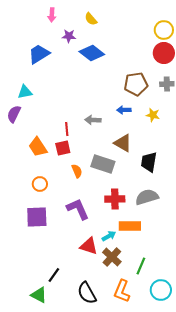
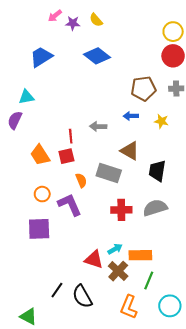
pink arrow: (52, 15) -> (55, 16), turned 48
purple star: (69, 36) -> (73, 23), moved
purple L-shape: (78, 209) -> (70, 205), moved
orange rectangle: (130, 226) -> (140, 255), moved
black semicircle: (87, 293) -> (82, 296), moved
green triangle: (39, 295) -> (28, 316), moved

